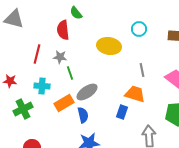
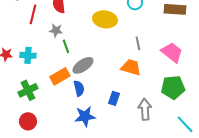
red line: (37, 54) -> (33, 14), moved
cyan cross: (42, 86) -> (28, 55), moved
green cross: (23, 109) -> (28, 90), moved
blue rectangle: (122, 112) -> (114, 98), moved

